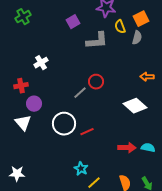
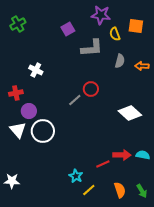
orange square: (141, 19) -> (136, 26), turned 35
gray semicircle: (137, 38) -> (120, 61), moved
white cross: (41, 63) -> (36, 70), turned -32
orange arrow: (147, 77) -> (142, 66), moved
white circle: (64, 124) -> (43, 131), moved
red line: (87, 132) -> (103, 164), moved

